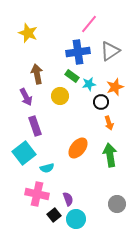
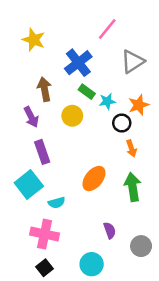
blue cross: (78, 52) -> (78, 63), moved, turned -30
purple semicircle: (68, 199) -> (110, 230), moved
black square: (54, 215) -> (45, 268), moved

